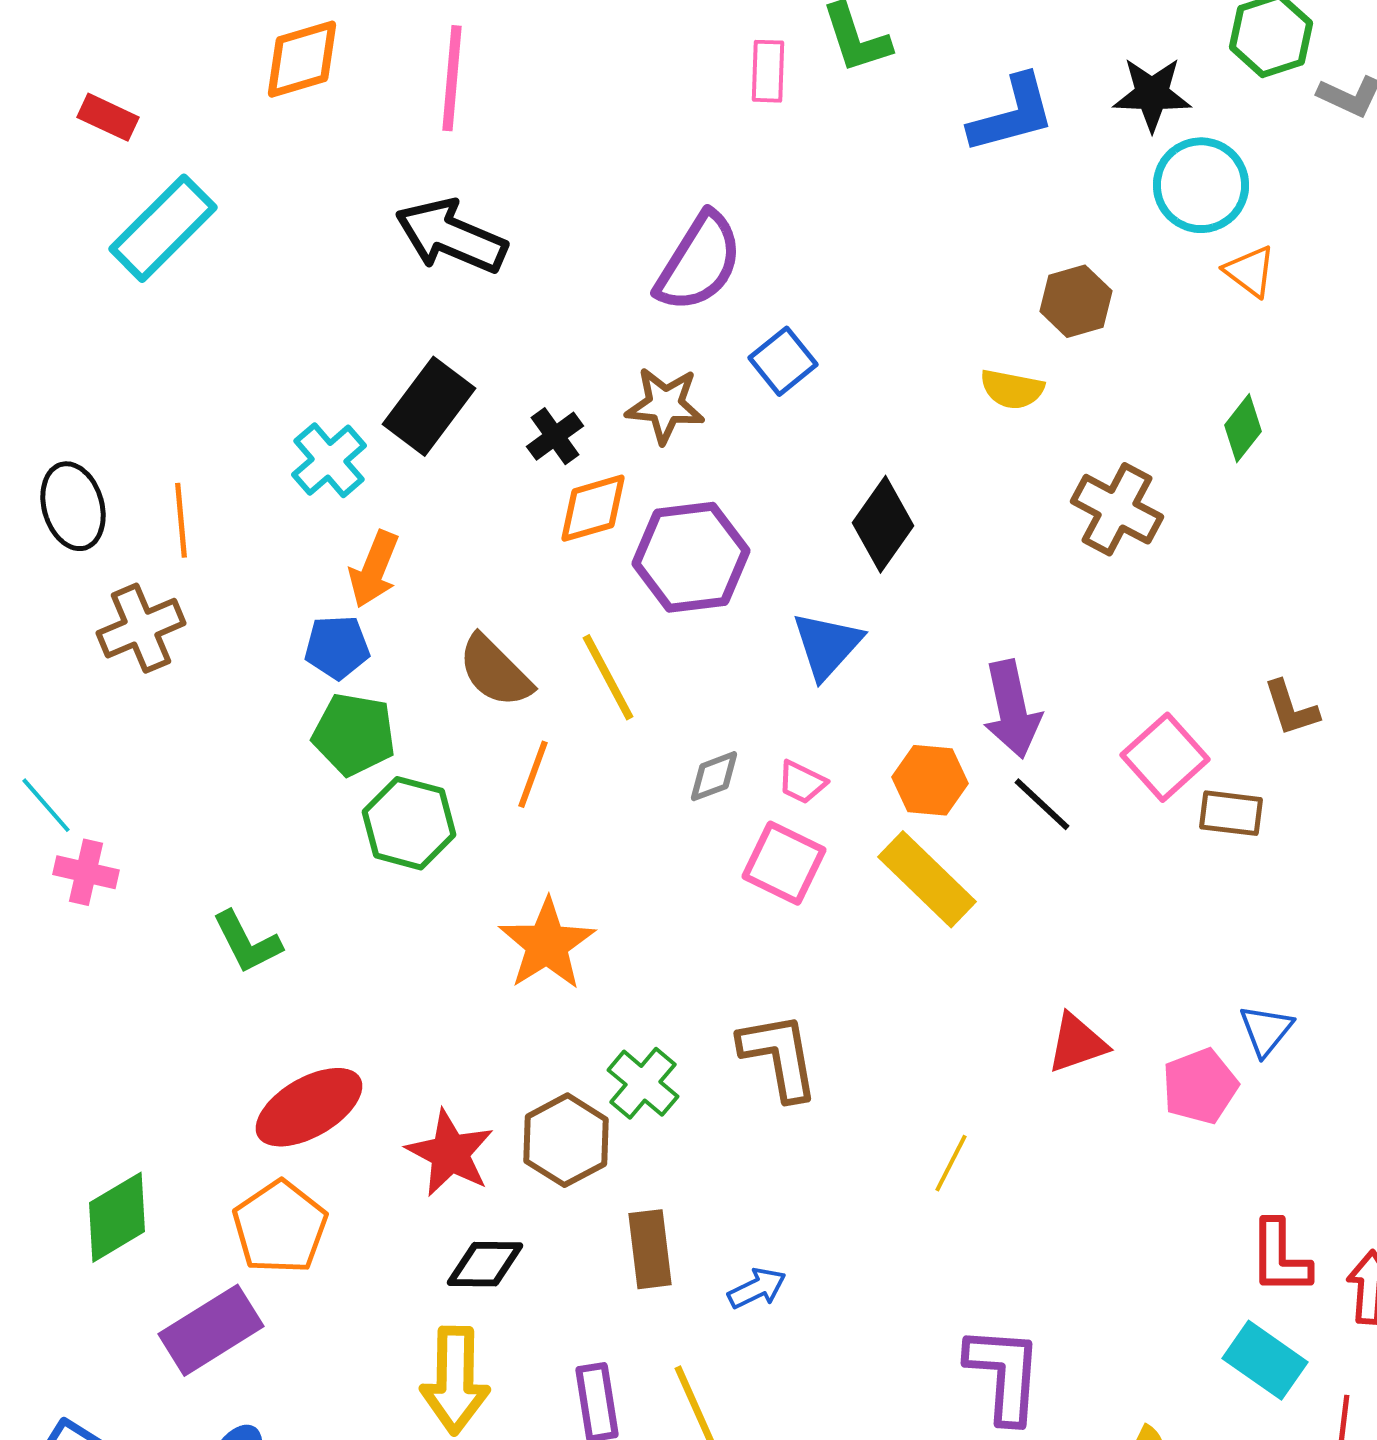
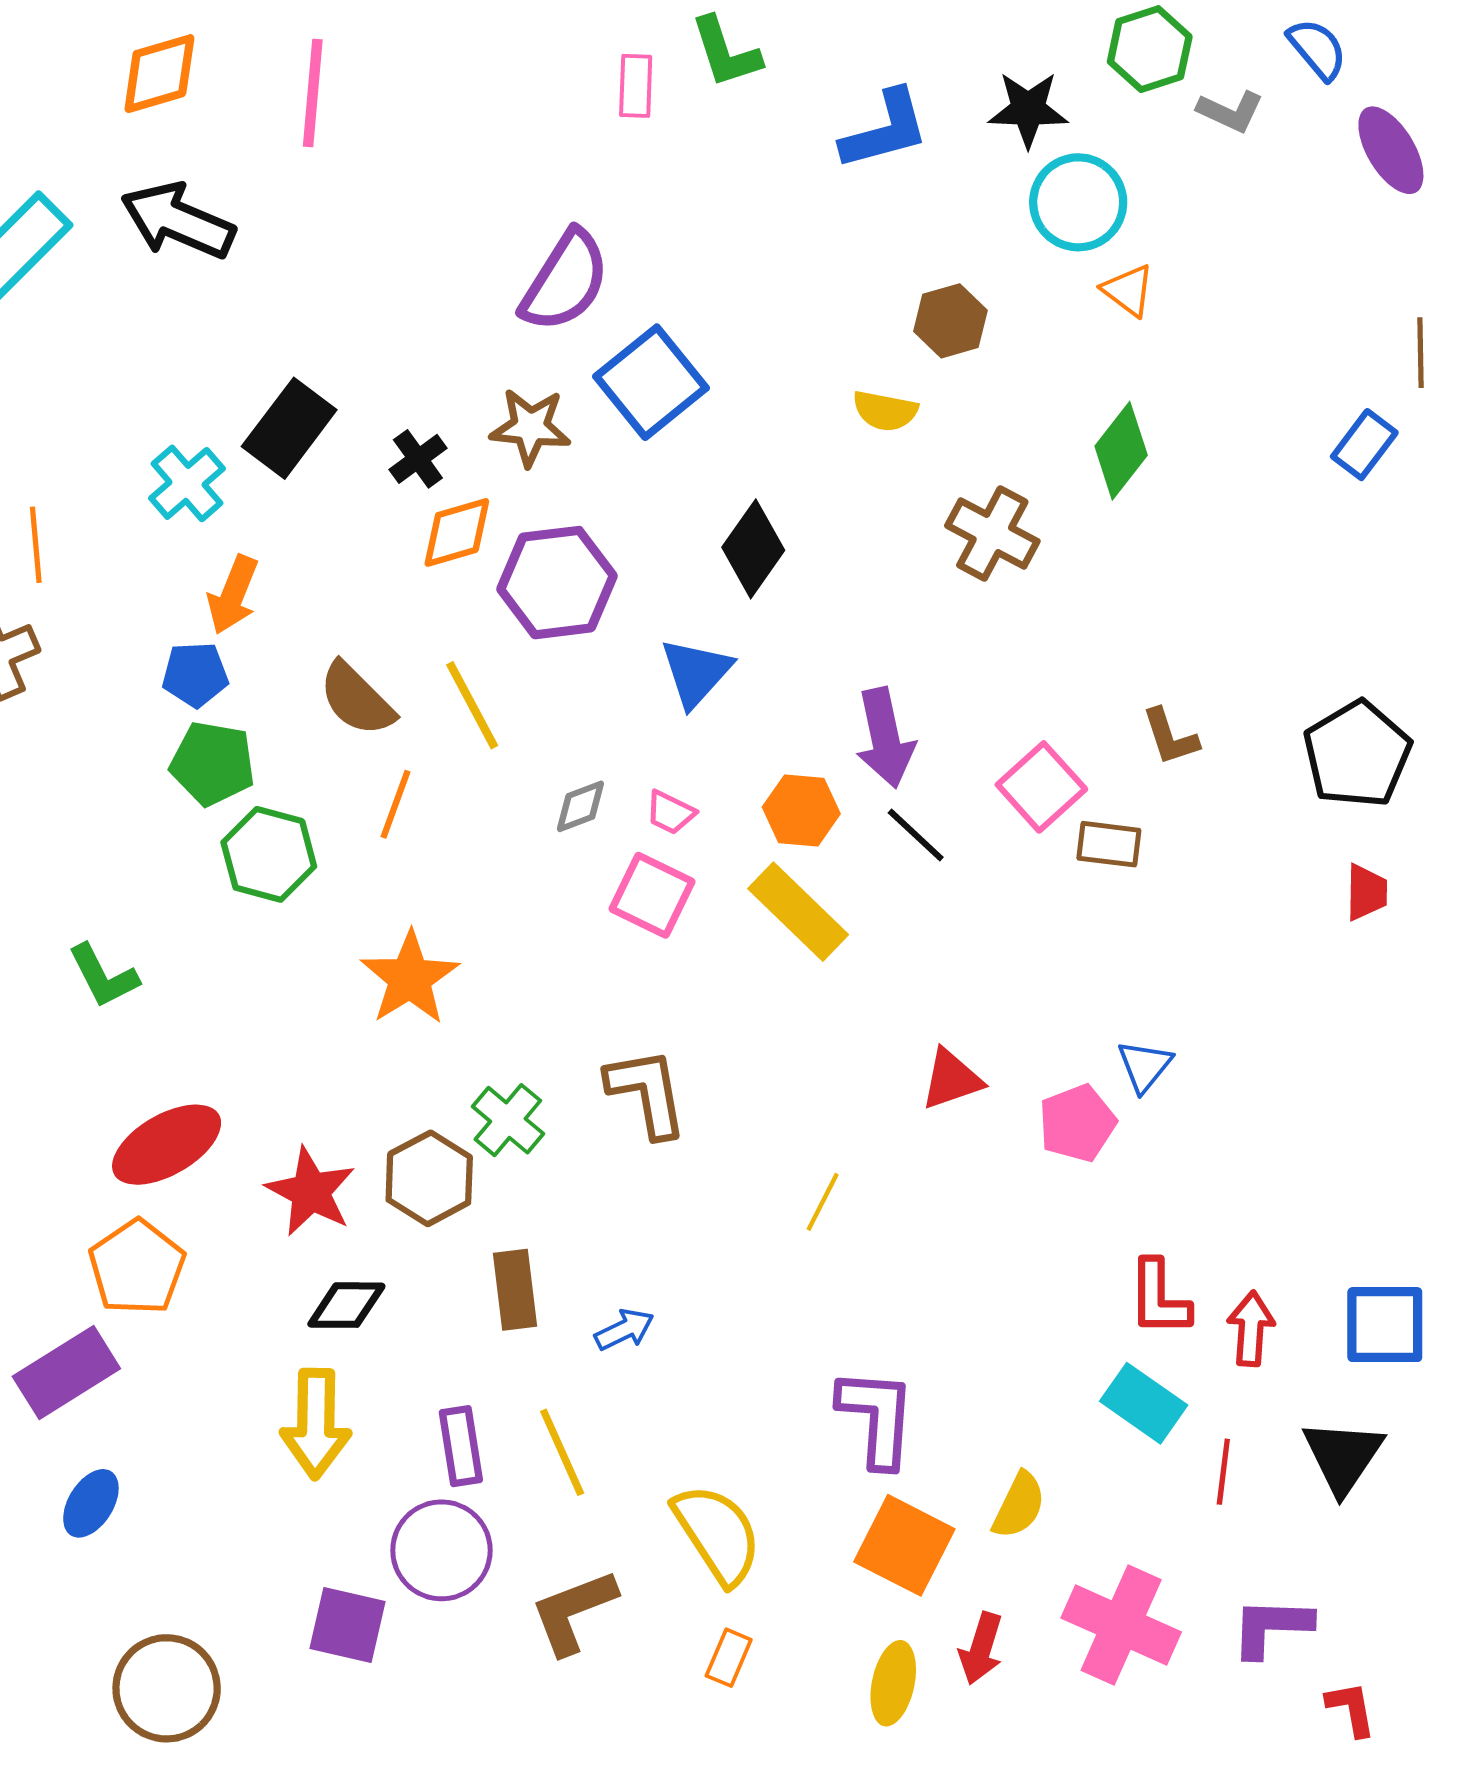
black arrow: (451, 236) -> (178, 221), moved
blue square: (783, 361) -> (651, 382), size x1.6
green diamond: (1243, 428) -> (1121, 451), size x1.4

